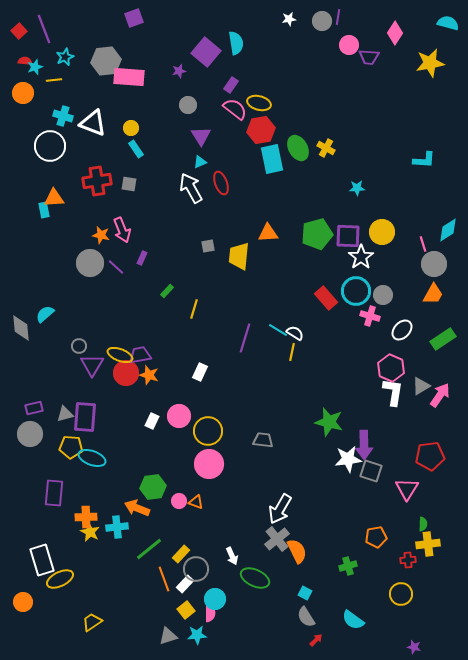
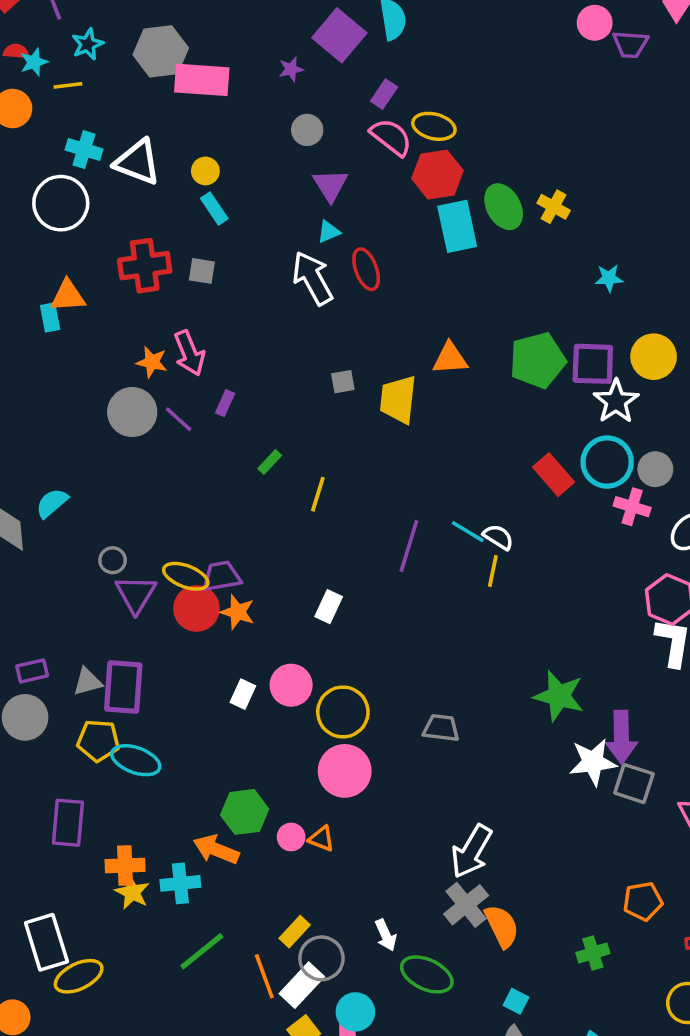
green line: (149, 549) -> (202, 951), moved
white rectangle: (185, 584) -> (302, 985), size x1.4

